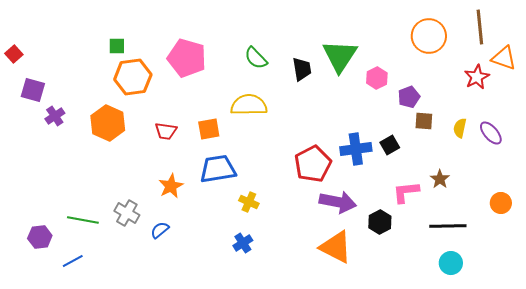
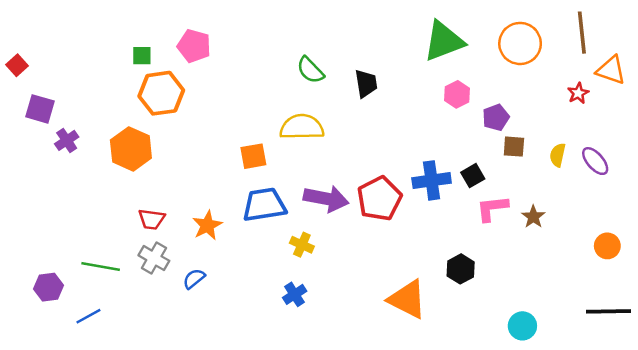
green triangle: (340, 56) -> (444, 41), moved, turned 36
pink pentagon: (187, 58) -> (194, 46), moved, size x0.7
red star: (477, 77) -> (578, 93), size x0.7
red trapezoid: (166, 131) -> (152, 219), moved
pink L-shape: (406, 192) -> (492, 208), moved
purple arrow: (338, 202) -> (326, 199), moved
black line: (448, 226) -> (609, 311), moved
cyan circle: (451, 263) -> (522, 326), moved

